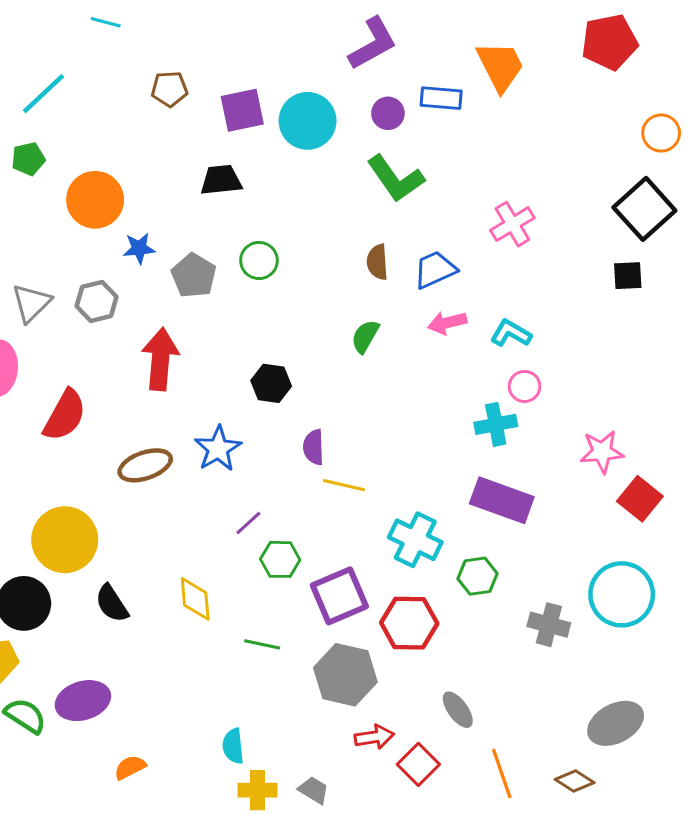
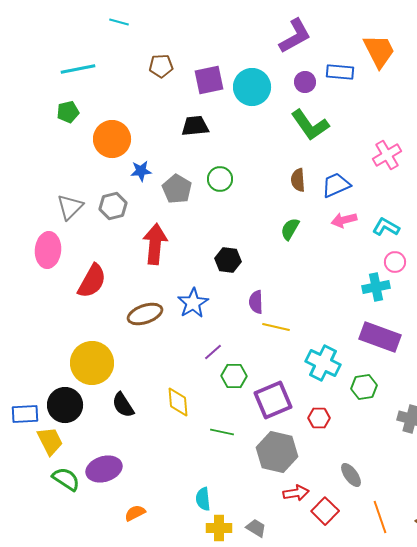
cyan line: (43, 94) -> (78, 69), turned 32
red hexagon: (409, 623) -> (319, 418), size x0.6

